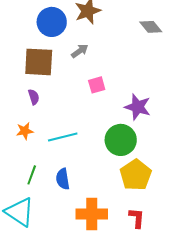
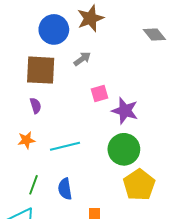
purple star: (138, 107) -> (125, 111), moved

